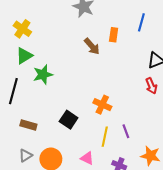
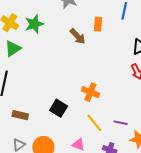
green star: (43, 75) -> (34, 24), moved
purple line: (126, 131) -> (121, 123), moved, turned -56
yellow line: (105, 137) -> (94, 123), turned -48

